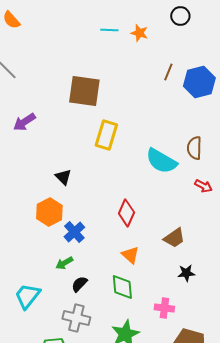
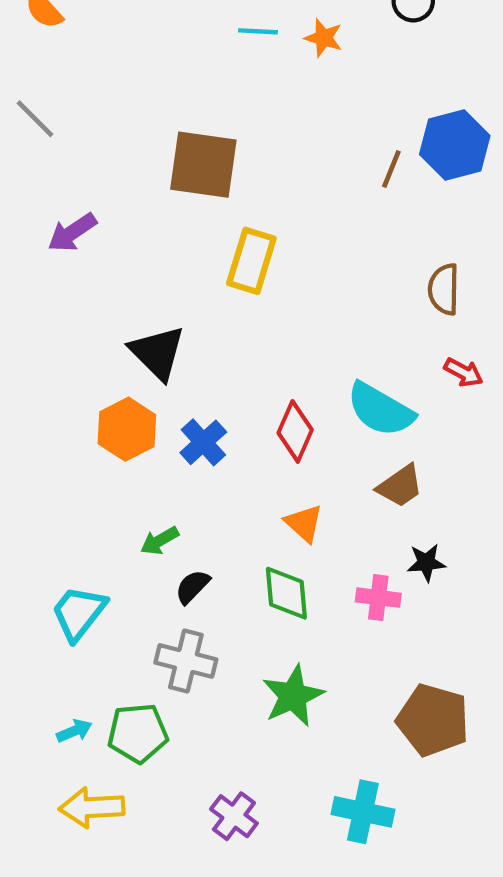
brown line: (168, 72) -> (391, 169), moved
cyan semicircle: (161, 161) -> (380, 410), moved
black triangle: (63, 177) -> (157, 353), size x1.6
blue cross: (74, 232) -> (203, 442), moved
pink cross: (164, 308) -> (378, 598), moved

